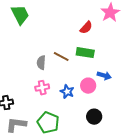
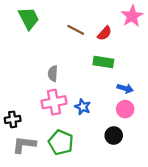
brown line: (61, 57) -> (76, 30), moved
pink circle: (88, 86) -> (125, 109), moved
pink cross: (42, 88) -> (54, 102), size x1.5

